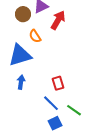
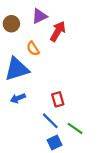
brown circle: (23, 14) -> (11, 24), moved
blue arrow: (21, 82) -> (18, 98), turned -120

